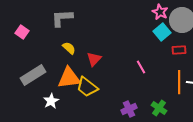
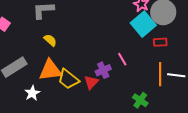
cyan square: (162, 32) -> (143, 24), size x1.4
red triangle: (94, 59) -> (91, 82), moved
purple cross: (129, 109) -> (103, 70), moved

